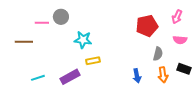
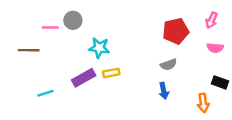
gray semicircle: (158, 54) -> (169, 65), moved, turned 56
orange arrow: (163, 75) -> (203, 103), moved
purple rectangle: (70, 77) -> (84, 78), moved

